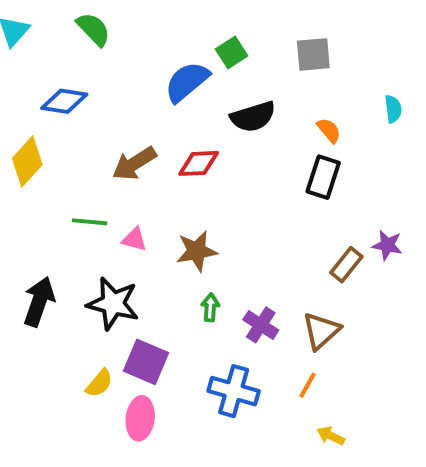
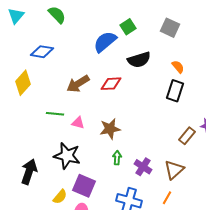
gray square: (313, 54) -> (170, 28), turned 30
black arrow: (39, 302) -> (29, 172), moved

